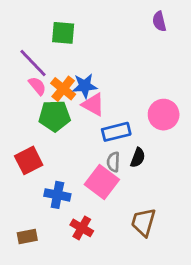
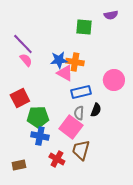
purple semicircle: (159, 21) -> (111, 15), turned -88
green square: (63, 33) -> (84, 27), moved
orange cross: (63, 89) -> (75, 62), moved, turned -30
green pentagon: (55, 116) -> (38, 117), moved
red square: (29, 160) -> (20, 98), moved
brown trapezoid: (143, 222) -> (81, 150), moved

